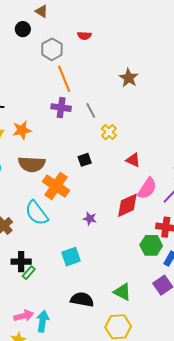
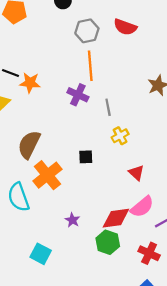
red semicircle: (84, 36) -> (125, 27), size x1.5
orange star: (22, 130) -> (30, 83), moved
brown semicircle: (32, 164) -> (29, 145), turned 96
green hexagon: (151, 245) -> (108, 242), moved
cyan square: (71, 257) -> (41, 254), turned 30

